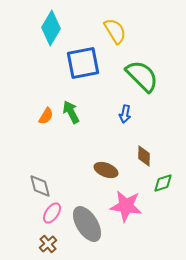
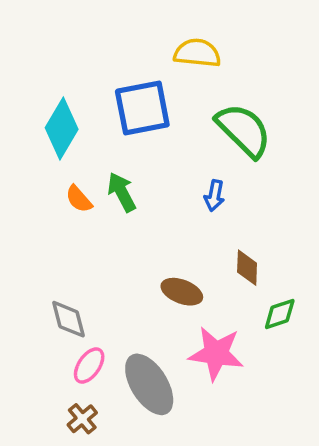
cyan diamond: (51, 28) -> (62, 129), moved
yellow semicircle: (115, 31) -> (197, 53), turned -52
orange semicircle: (46, 116) -> (79, 199), turned 108

